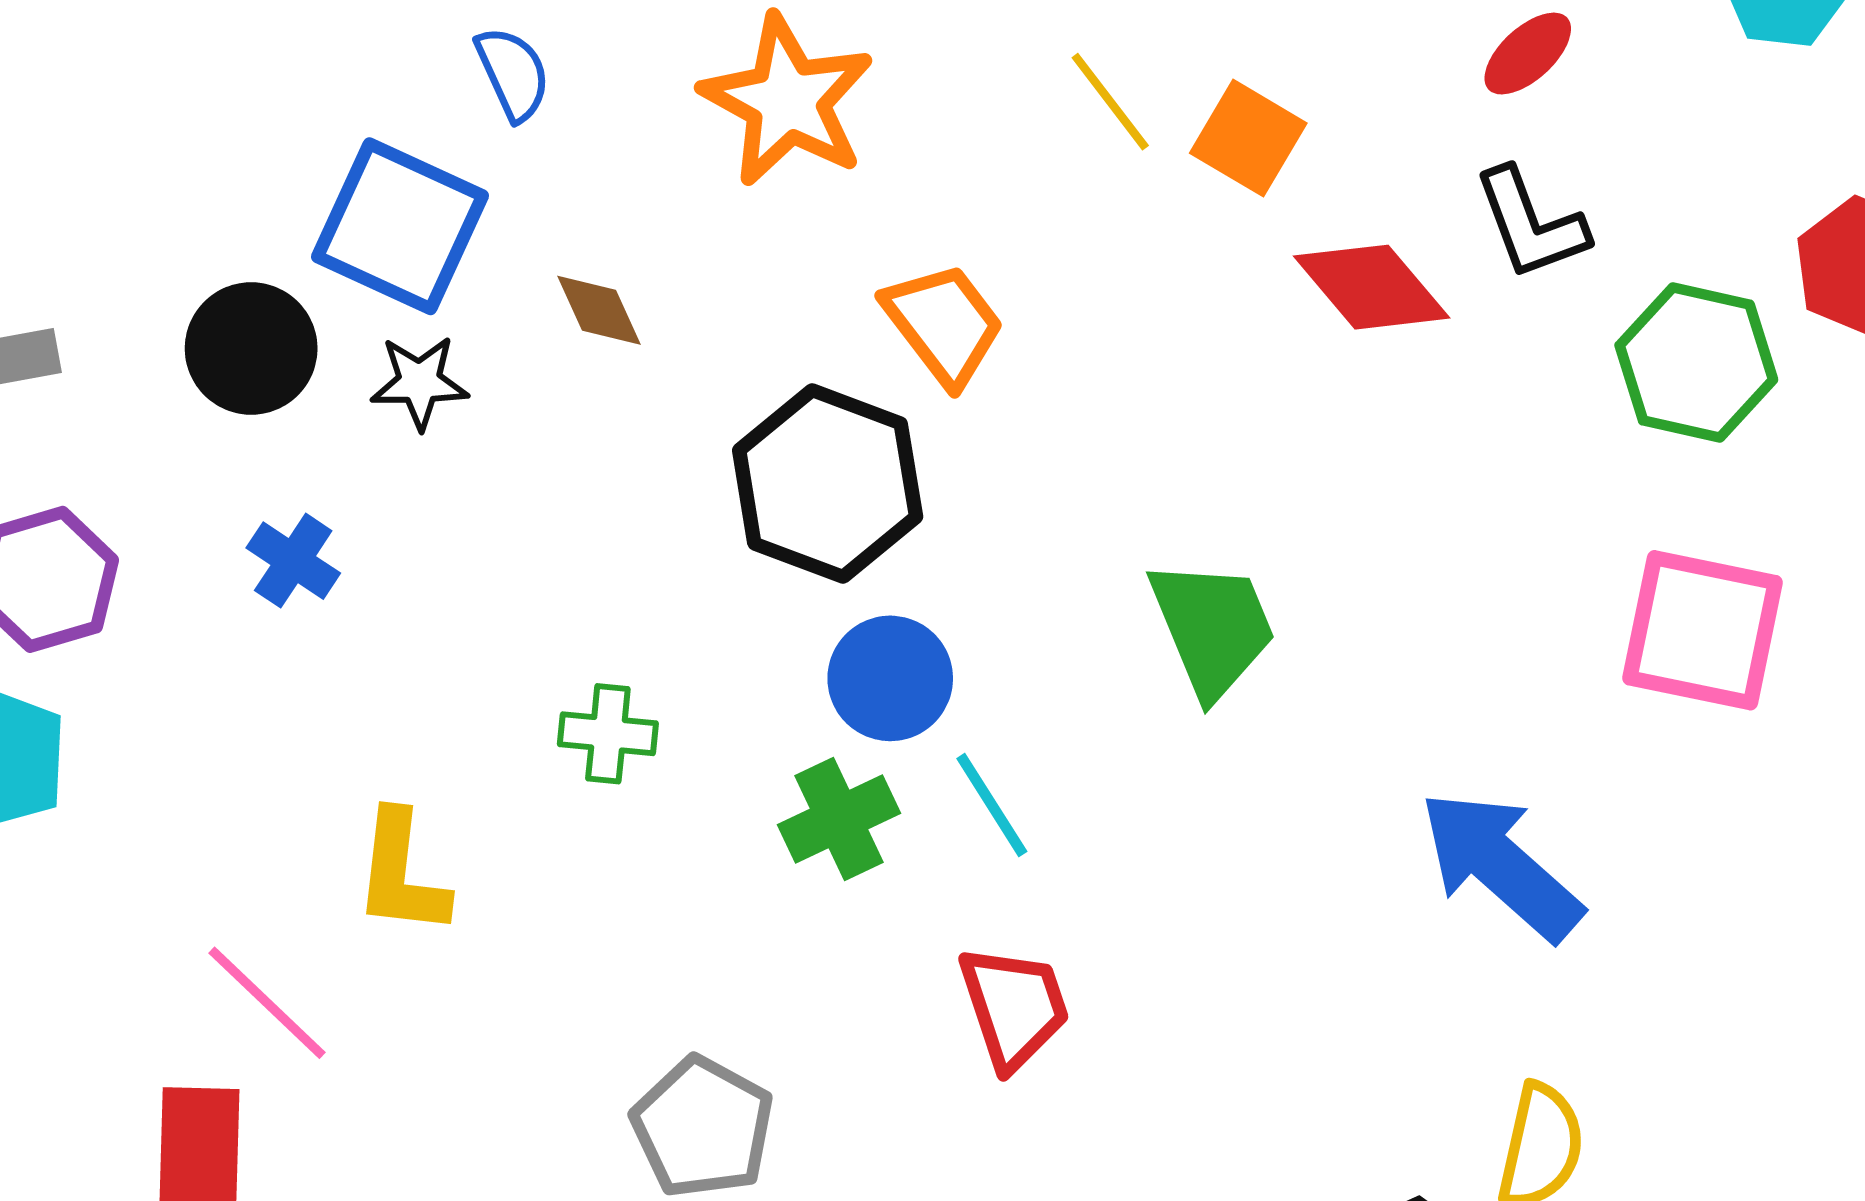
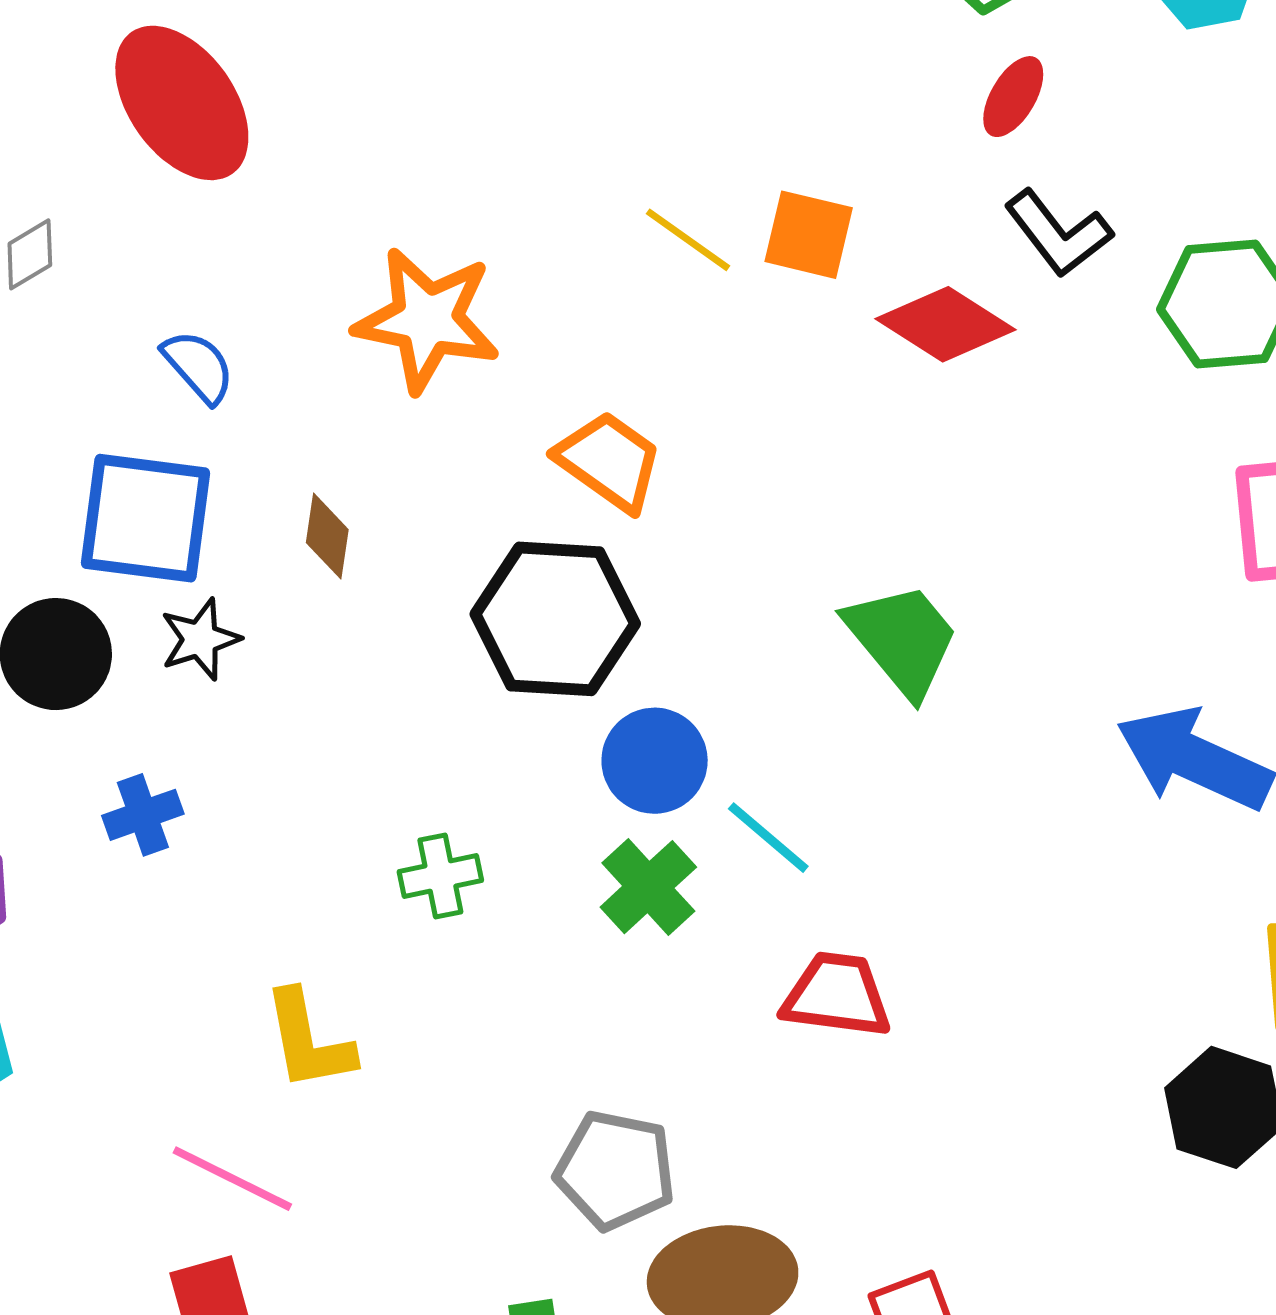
brown diamond: (599, 310) -> (327, 536), turned 50
blue cross: (293, 561) -> (143, 815), turned -36
red trapezoid: (1014, 1007) -> (837, 995), turned -47

